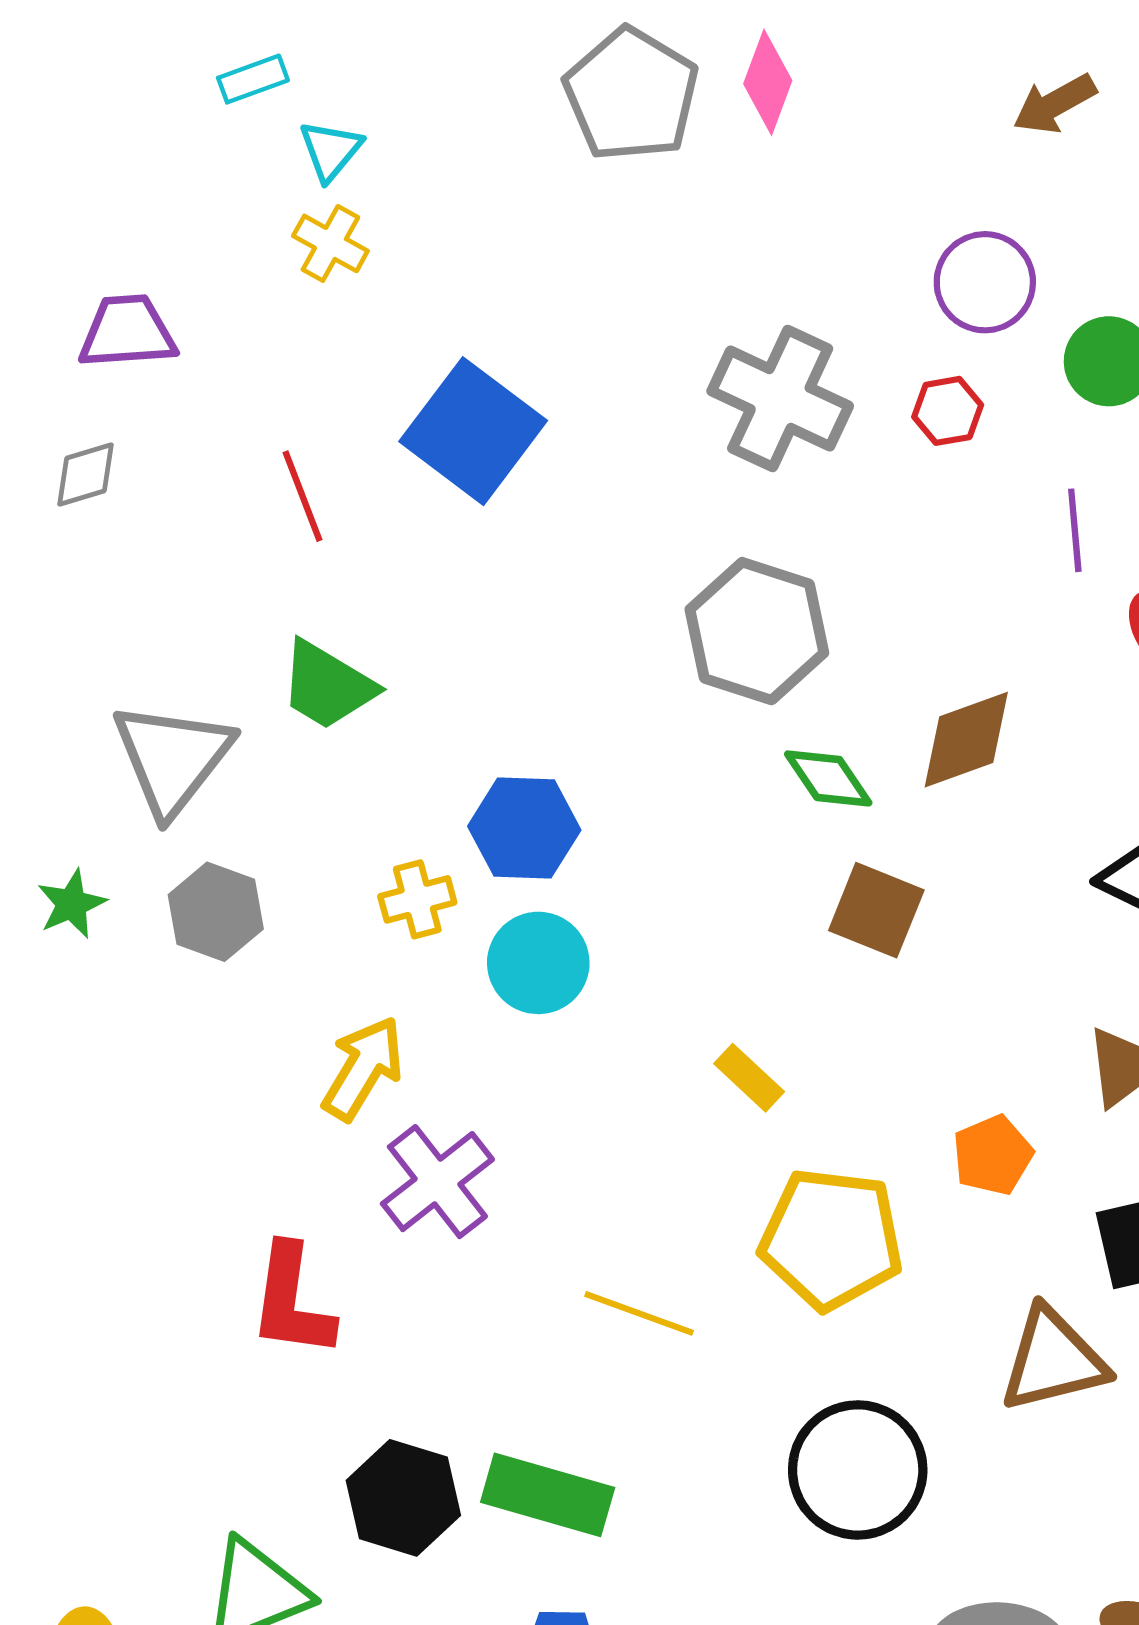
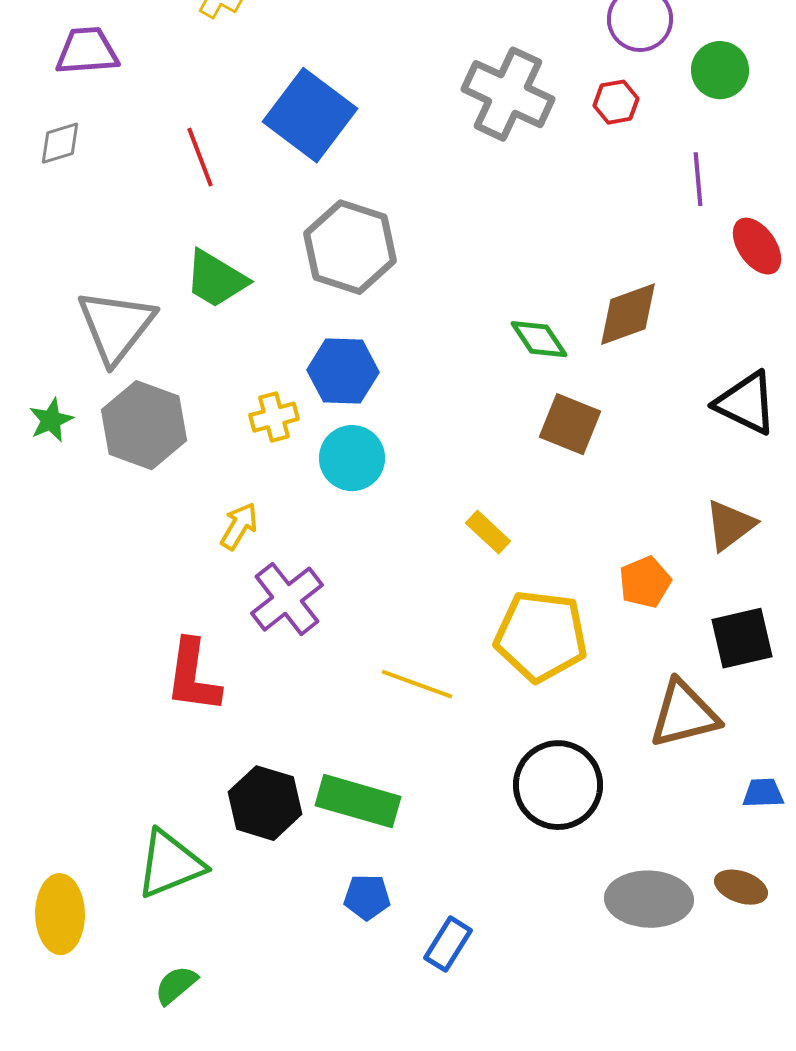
gray hexagon: (757, 631) -> (350, 247), moved
gray hexagon: (216, 912) -> (144, 425), size x1.4
yellow arrow: (363, 1068) -> (239, 526), size x0.7

